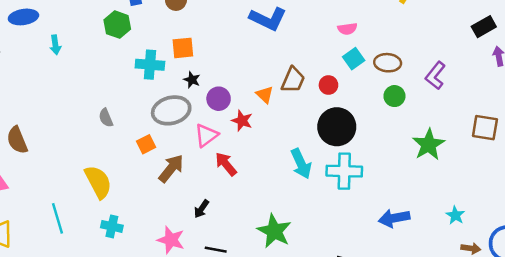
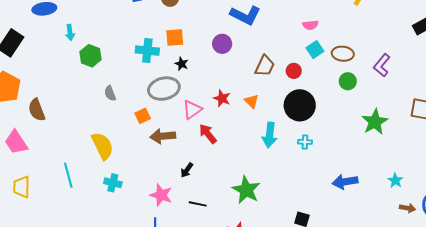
green hexagon: (117, 25) -> (90, 56), moved
orange triangle: (265, 95) -> (252, 101), moved
purple circle: (219, 99) -> (222, 44), moved
cyan arrow: (301, 164) -> (270, 135), turned 30
brown arrow: (171, 168) -> (163, 136), turned -135
cyan cross: (344, 171) -> (305, 142), size x0.5

